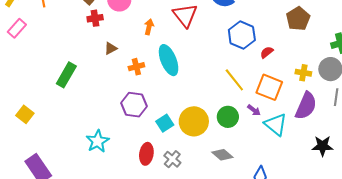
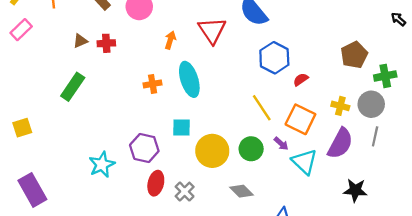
red cross: (95, 18) -> (106, 43), moved
brown pentagon: (298, 19) -> (354, 55), moved
brown triangle: (111, 48) -> (80, 41), moved
purple hexagon: (134, 105) -> (144, 148), moved
yellow square: (25, 114) -> (22, 128), turned 30
cyan square: (165, 123) -> (181, 128), moved, turned 30

